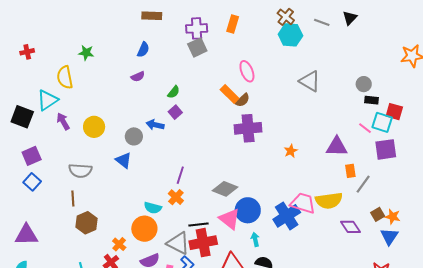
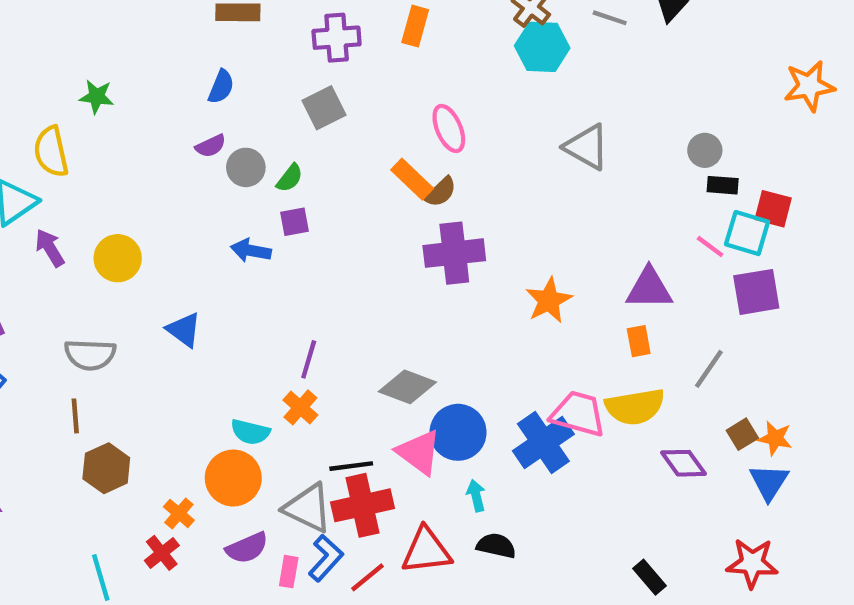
gray square: (197, 47) -> (324, 108), moved
purple square: (175, 112) -> (294, 222), turned 32
gray circle: (134, 136) -> (246, 167), moved
orange star: (291, 151) -> (549, 300), size x1.5
orange rectangle: (350, 171) -> (639, 341), moved

